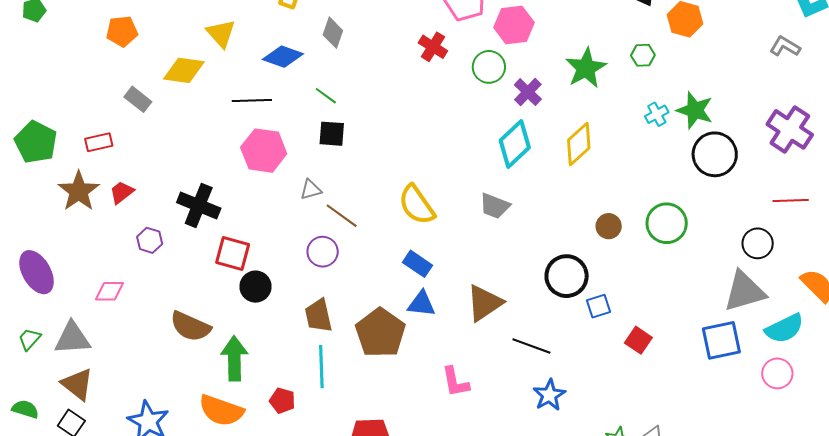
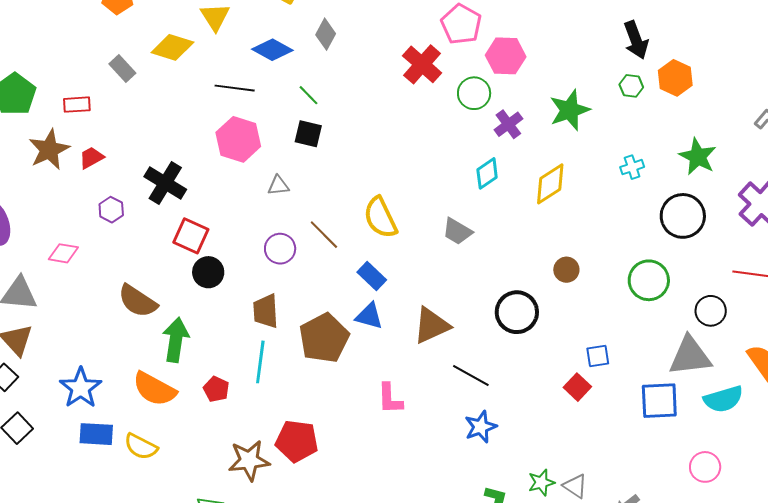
red cross: (433, 47) -> (422, 64), size x1.4
green hexagon: (643, 55) -> (631, 86), moved
green star: (695, 110) -> (698, 157), moved
cyan diamond: (515, 144) -> (487, 173), size x0.7
brown line: (342, 216) -> (324, 235), moved
green circle: (667, 223) -> (649, 280), moved
blue square: (598, 306) -> (598, 356), moved
pink circle: (777, 373) -> (705, 467), moved

